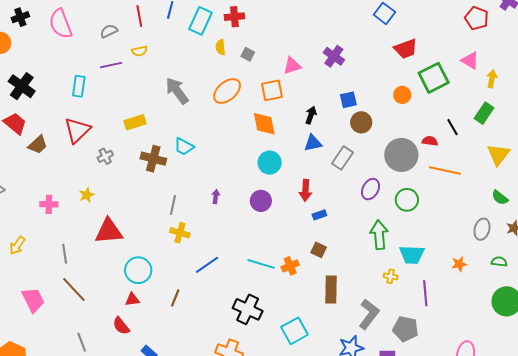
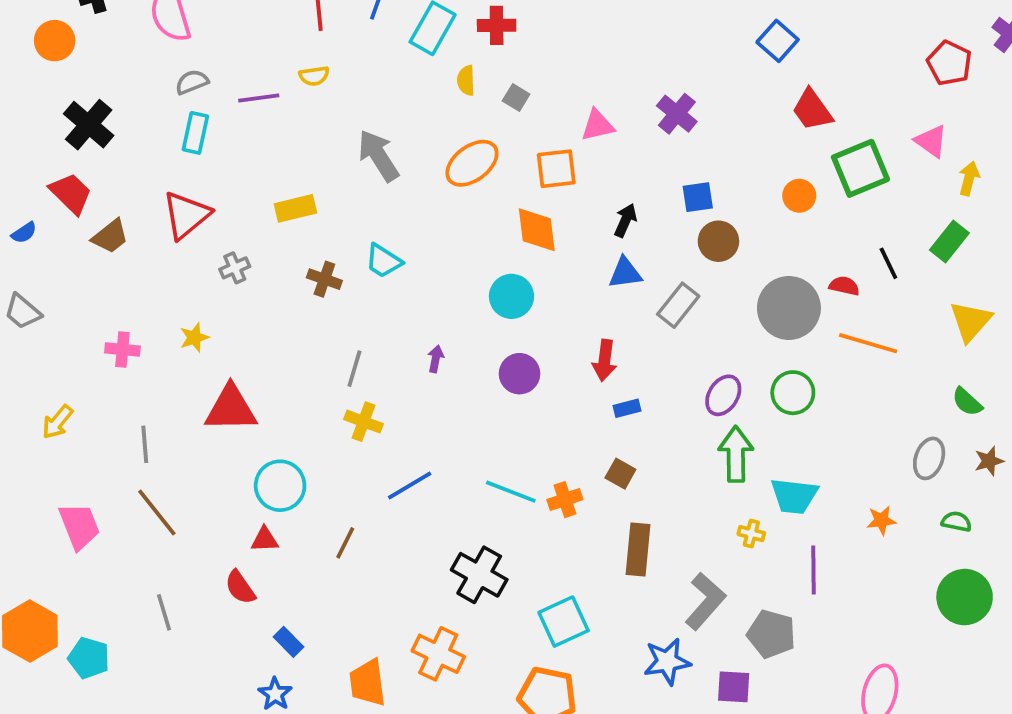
gray semicircle: (109, 31) -> (192, 82), moved
red trapezoid: (406, 49) -> (812, 110), turned 70
brown cross: (153, 159) -> (324, 279), size x0.7
cyan circle: (270, 163) -> (511, 296), moved
purple ellipse: (371, 189) -> (723, 395), moved

